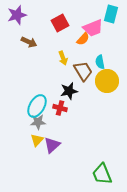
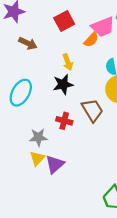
brown trapezoid: (83, 71) -> (92, 110), moved
black star: (69, 91) -> (63, 84), moved
cyan ellipse: (37, 106) -> (21, 93), moved

